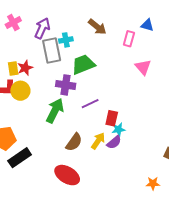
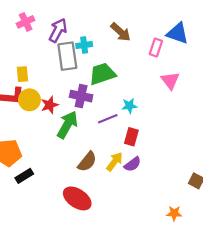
blue triangle: (147, 25) -> (178, 33), size x1.5
red star: (25, 68) -> (50, 105), moved
cyan star: (118, 129) -> (129, 106), moved
black rectangle: (20, 158) -> (24, 176), size x0.7

